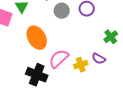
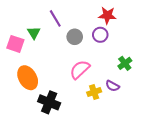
orange ellipse: (37, 38) -> (28, 78), moved
pink semicircle: (59, 59) -> (80, 70), moved

